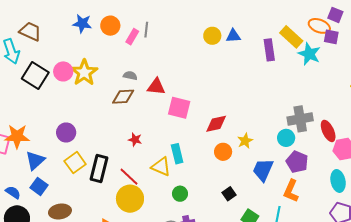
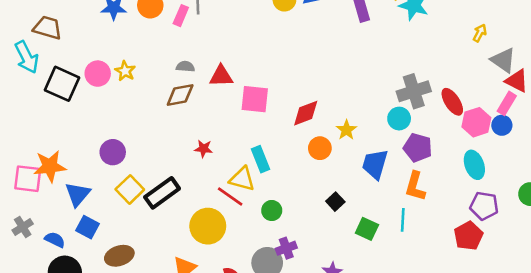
yellow star: (84, 73) -> (125, 71), size x0.6
black rectangle: (99, 169) -> (162, 193), turned 48
red line: (129, 177) -> (230, 197), moved

